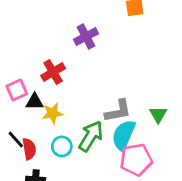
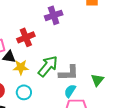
cyan semicircle: (124, 135) -> (70, 91), size x0.6
green arrow: (91, 136) -> (48, 66), moved

